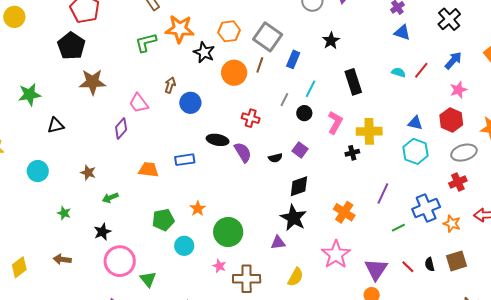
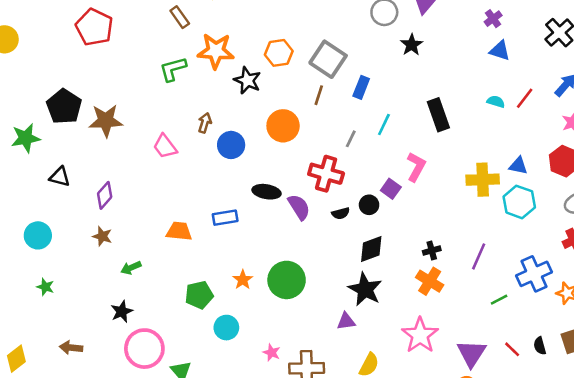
black star: (331, 41) -> (412, 45), moved
black pentagon: (71, 46) -> (64, 107), moved
orange circle: (234, 73) -> (283, 126), moved
black circle: (304, 113) -> (369, 205), moved
red cross: (251, 118) -> (326, 174), moved, size x1.5
black triangle: (56, 125) -> (60, 177), turned 30
purple diamond: (121, 128) -> (105, 195), moved
yellow cross: (369, 131) -> (483, 180), moved
purple square: (300, 150) -> (391, 189), moved
black cross: (352, 153) -> (432, 251), moved
green star: (64, 213) -> (45, 287), moved
green circle: (228, 232) -> (287, 280), moved

